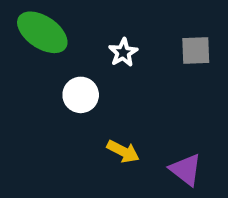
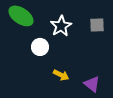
white star: (123, 53) -> (61, 26), size x1.5

